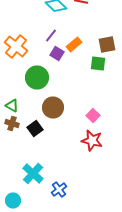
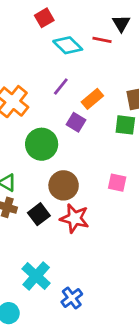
purple square: (57, 54) -> (76, 122), moved
pink square: (93, 116) -> (117, 183), moved, turned -32
red star: (92, 140) -> (75, 218), moved

